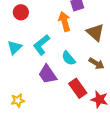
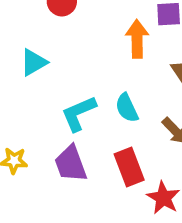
cyan L-shape: (41, 45) -> (79, 113), moved
purple trapezoid: (47, 74) -> (71, 164), moved

